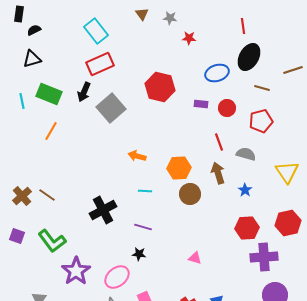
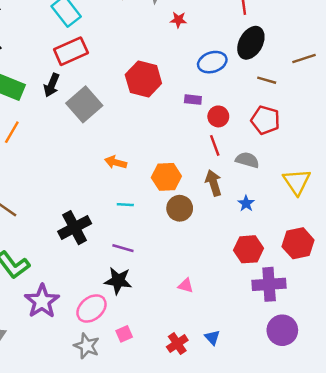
red circle: (227, 108) -> (218, 116), moved
red pentagon: (261, 121) -> (265, 120), turned 30
black star: (139, 254) -> (118, 281), size x1.6

